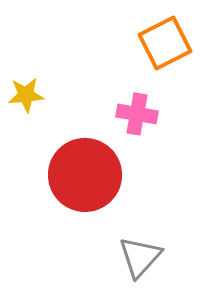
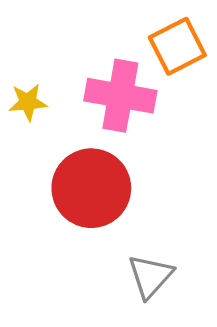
pink cross: (137, 114) -> (120, 96), moved, size x1.6

